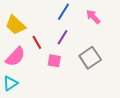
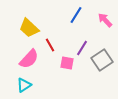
purple line: (62, 37) -> (82, 48), moved

